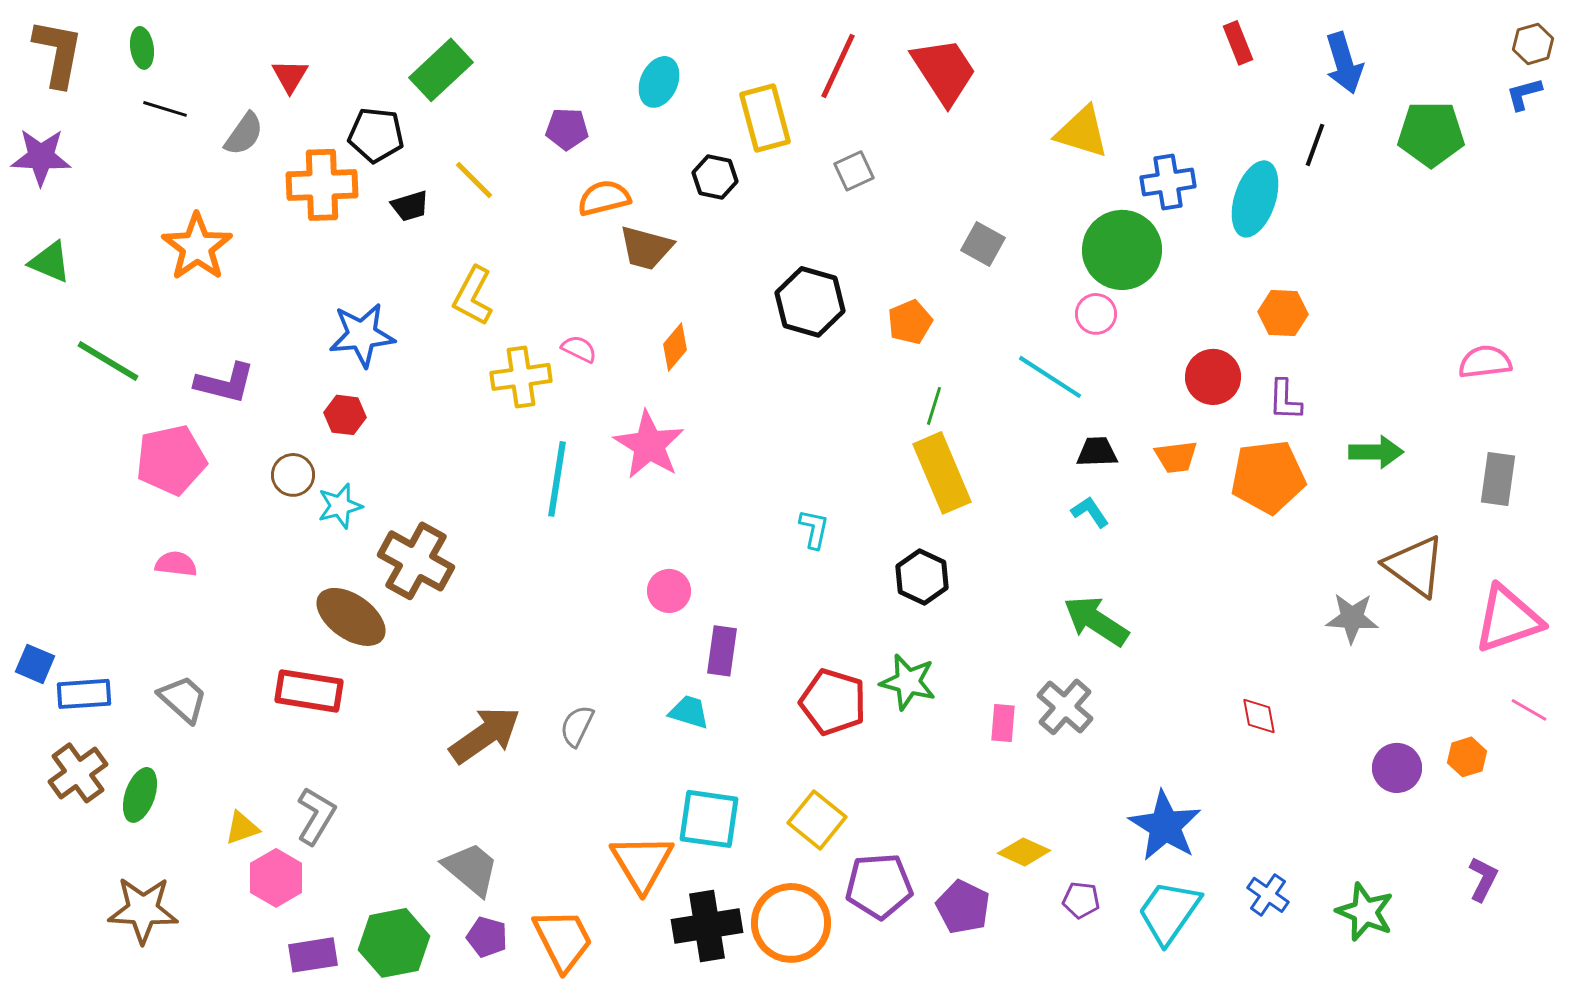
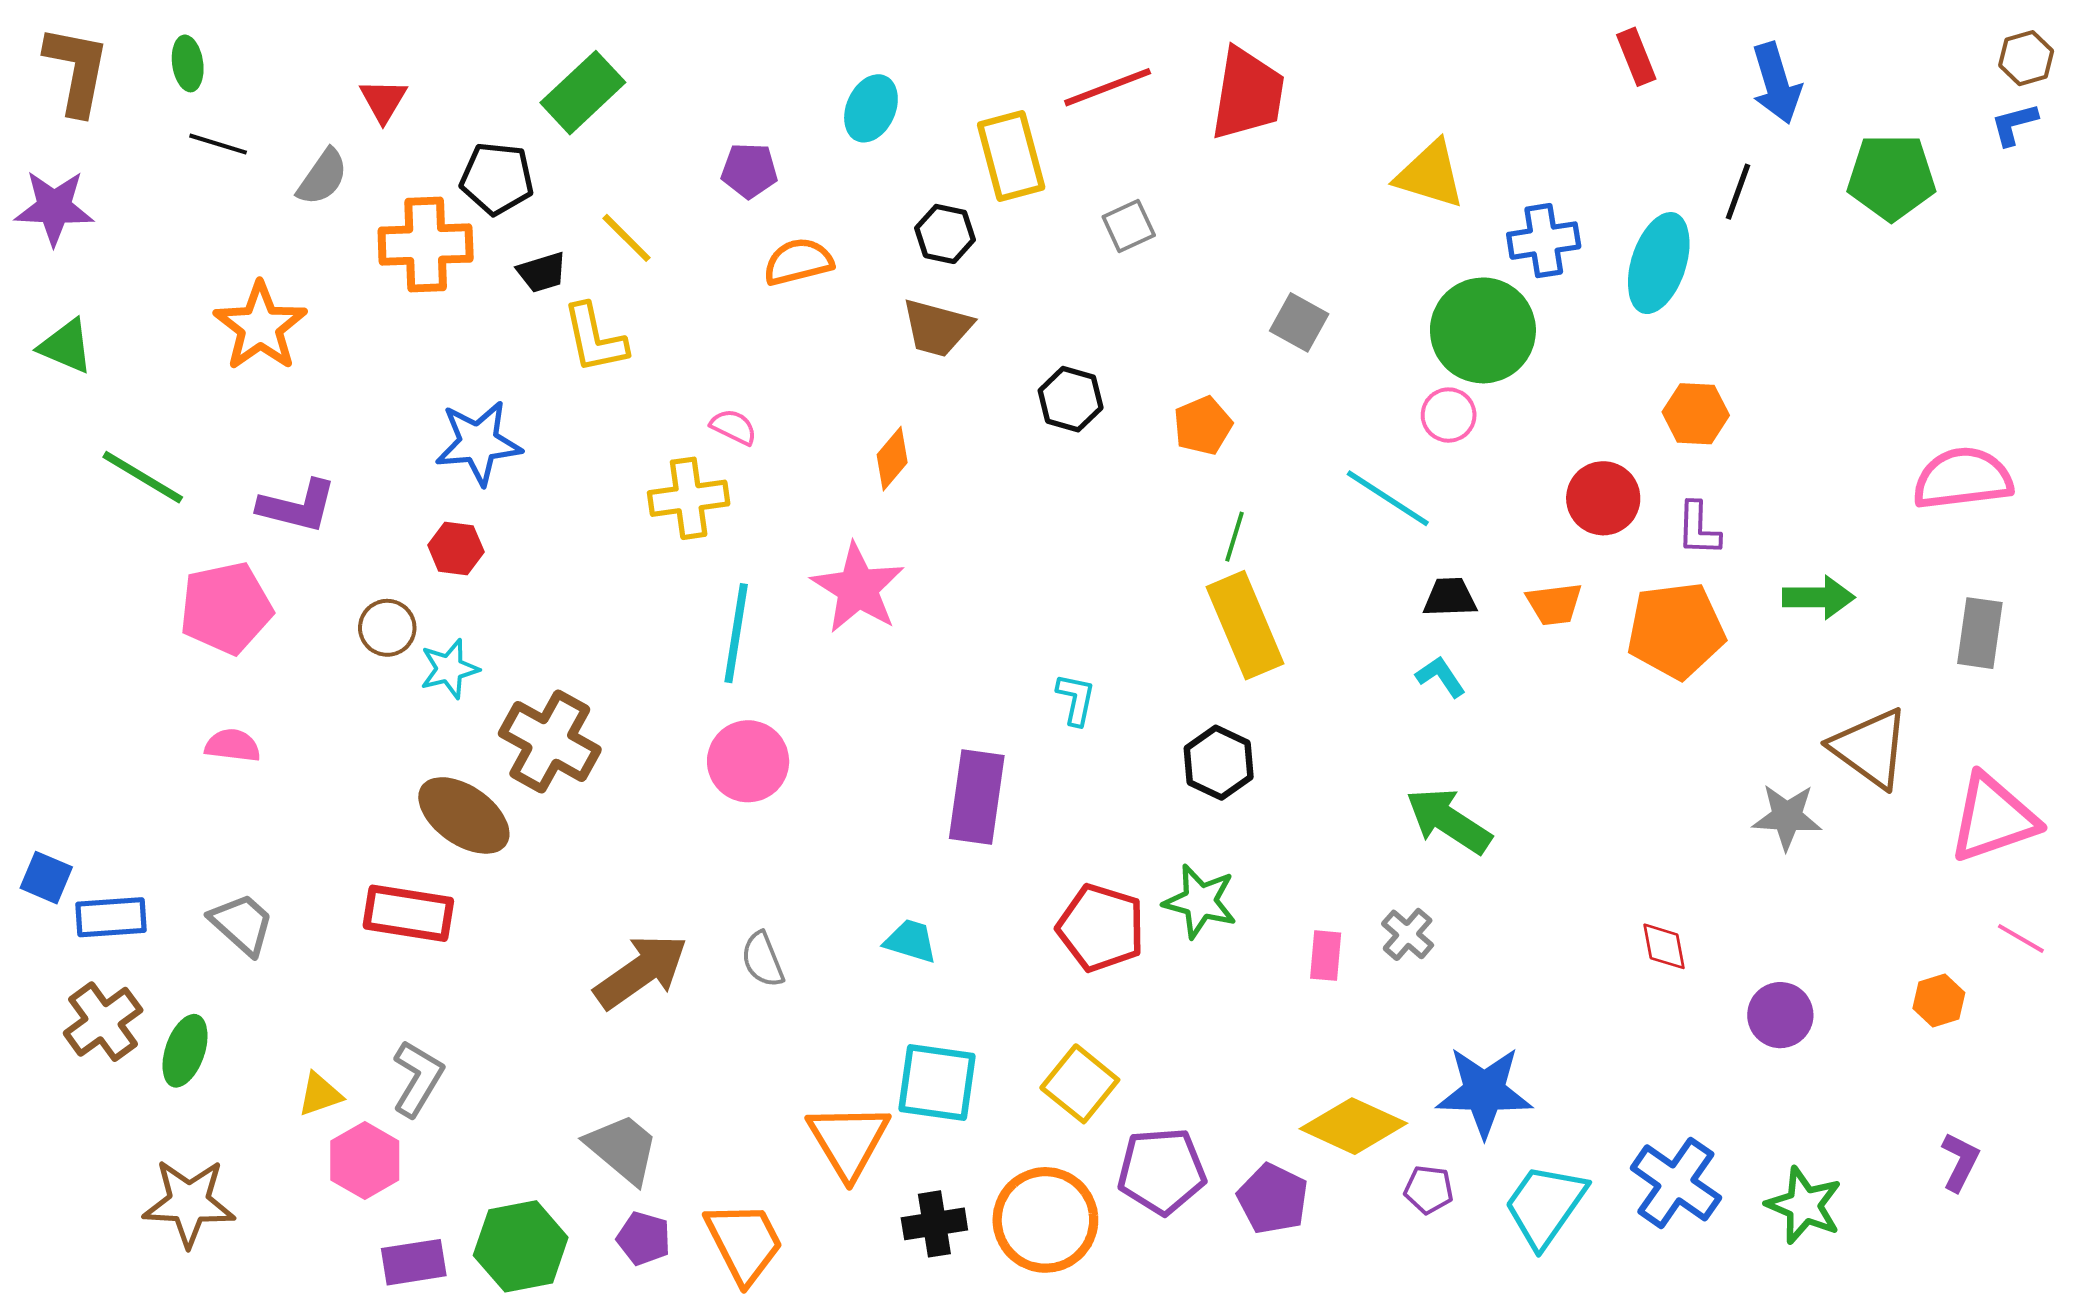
red line: (838, 66) -> (1108, 87), turned 44
red trapezoid: (944, 71) -> (1248, 94), turned 42
brown trapezoid: (646, 248) -> (937, 328), moved
yellow L-shape: (473, 296) -> (595, 338), moved, turned -40
black hexagon: (810, 302) -> (1071, 399), size x0.7
pink semicircle: (579, 349) -> (734, 427), moved
pink semicircle: (1485, 362) -> (1963, 478), size x1.4
pink circle: (669, 591) -> (748, 761), moved, size x1.4
purple rectangle: (722, 651) -> (977, 797), moved, size x1.4
gray cross: (1065, 707) -> (1408, 934), size x0.7
gray semicircle: (577, 726) -> (763, 960), turned -48
purple circle: (1397, 768) -> (1780, 1015), moved
blue star: (1165, 826) -> (1484, 1092), moved, turned -30
yellow diamond: (1024, 852) -> (1353, 1126), size x1.5
blue cross: (1268, 895) -> (1676, 1183), size x1.6
black cross: (707, 926) -> (934, 1224), size x0.7

